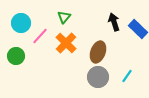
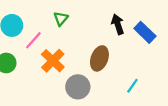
orange cross: (66, 43) -> (53, 61), moved
gray circle: (98, 77) -> (78, 87), moved

